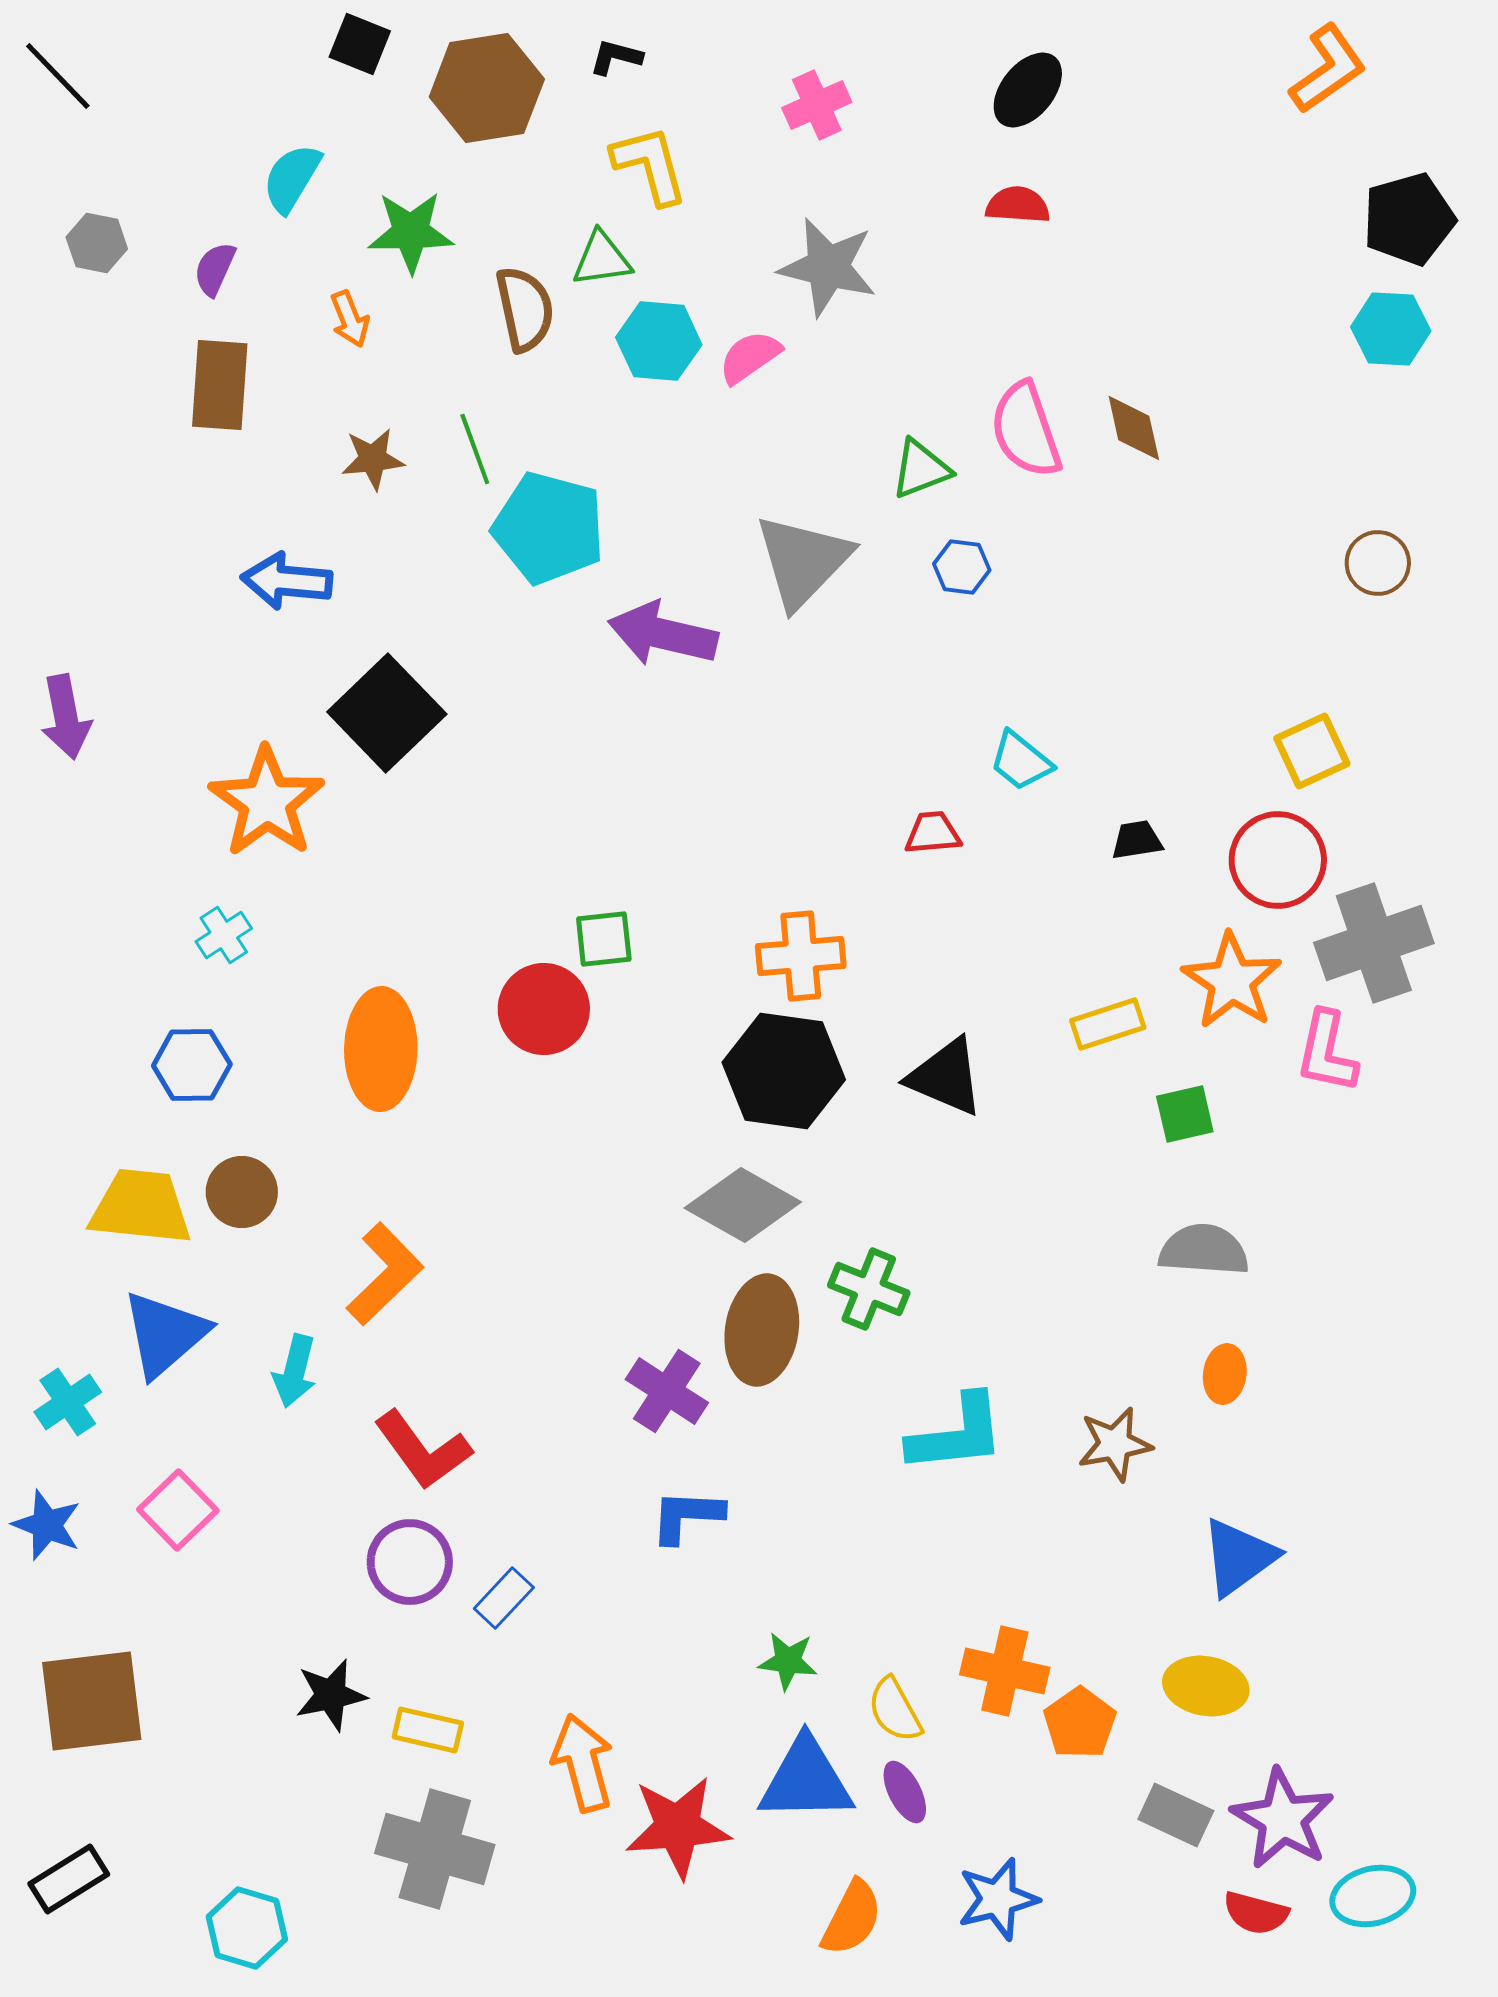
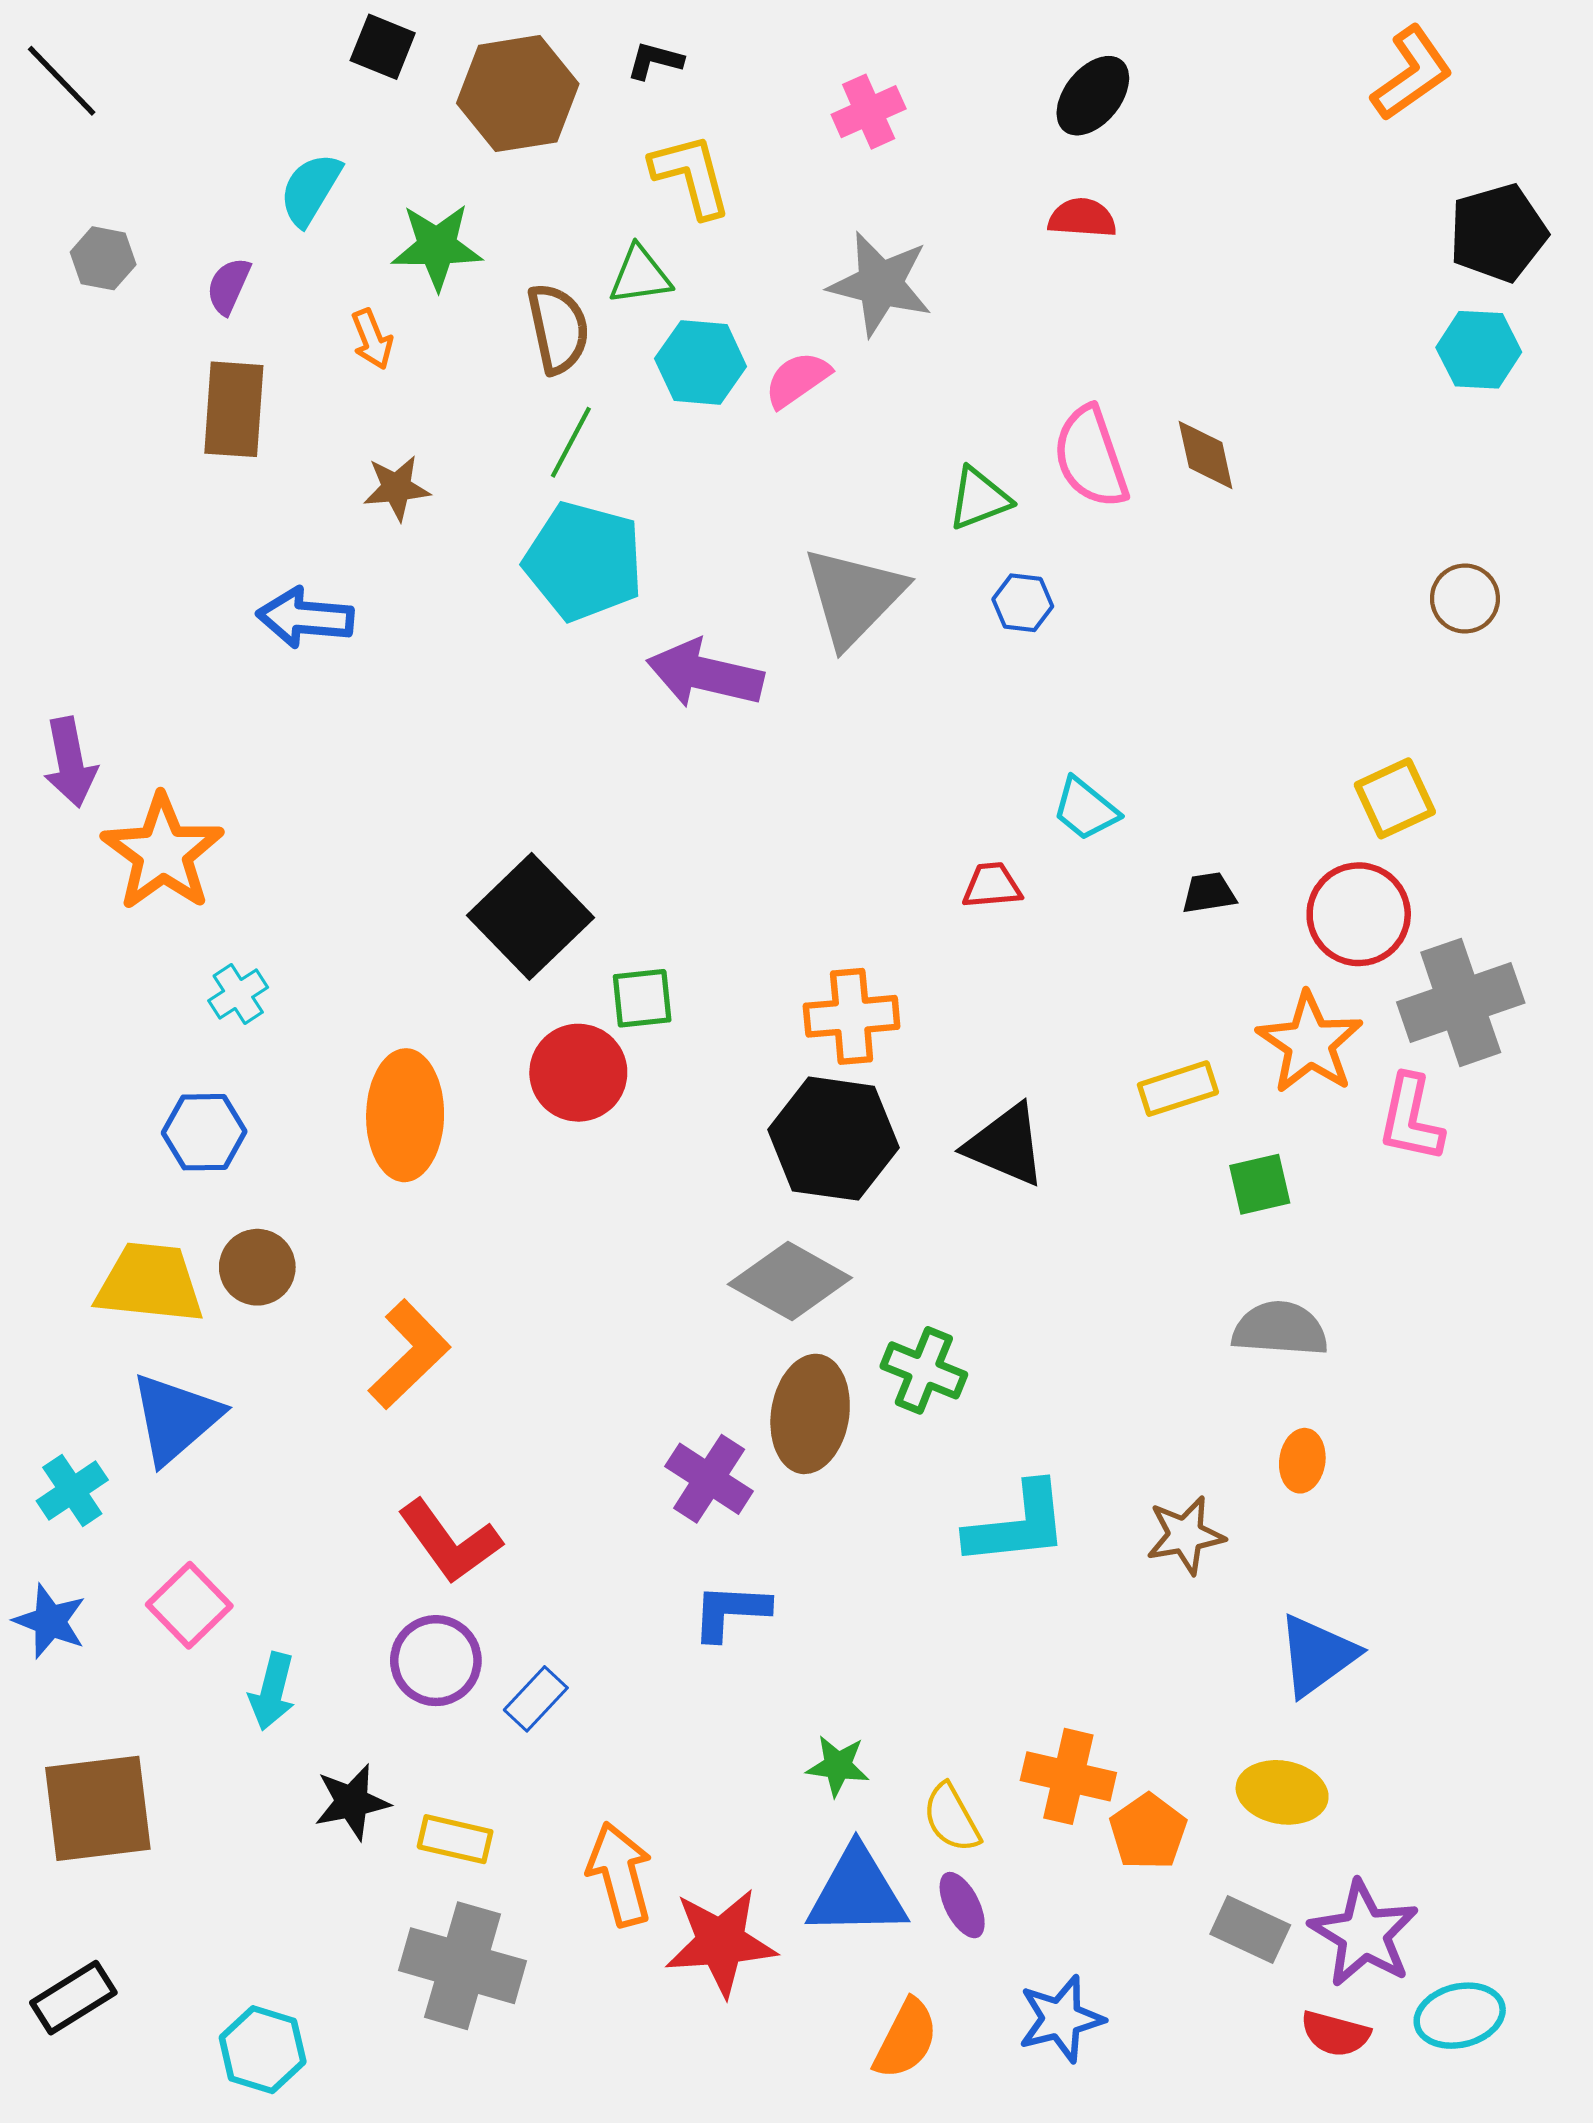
green line: (475, 449) -> (571, 442), moved, turned 48
black square: (387, 713) -> (530, 916), moved
orange star: (267, 802) -> (163, 853), moved
cyan arrow: (295, 1371) -> (272, 1691), moved

